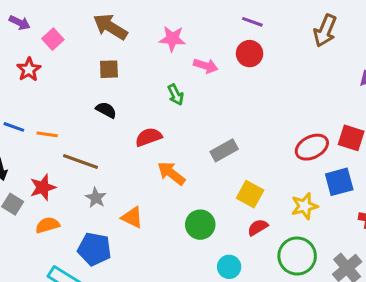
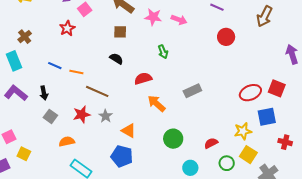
pink star: (172, 39) -> (153, 17), moved
red circle: (250, 54) -> (226, 37), moved
pink arrow: (206, 66) -> (179, 20), moved
red star: (43, 187) -> (82, 114), moved
yellow square: (250, 194) -> (248, 155), moved
orange semicircle: (48, 225) -> (67, 142), moved
blue pentagon: (94, 249) -> (122, 156), moved
green circle: (297, 256) -> (227, 163), moved, size x0.6

